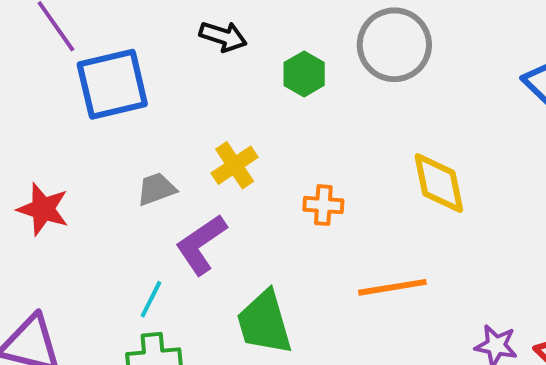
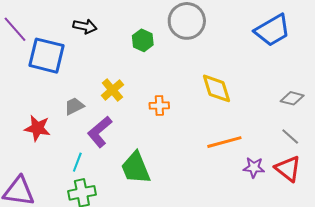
black arrow: (223, 36) -> (85, 26), moved
blue square: (112, 84) -> (46, 56), turned 33
red star: (43, 209) -> (37, 128), moved
orange line: (392, 287) -> (224, 142), moved

